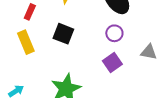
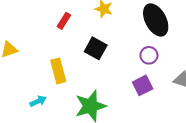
yellow rectangle: (26, 42) -> (58, 71), moved

